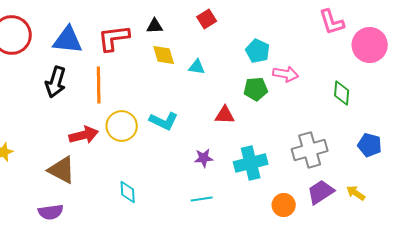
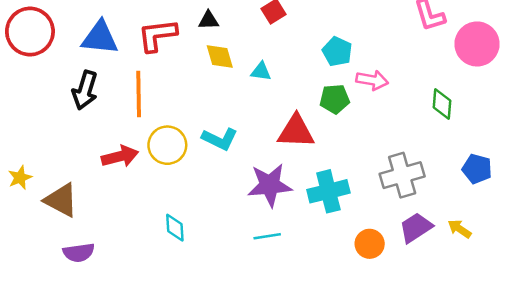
red triangle: (225, 115) -> (296, 131), size x1.5
purple star: (204, 158) -> (270, 185), size x1.8
brown triangle: (62, 170) -> (61, 200), moved

